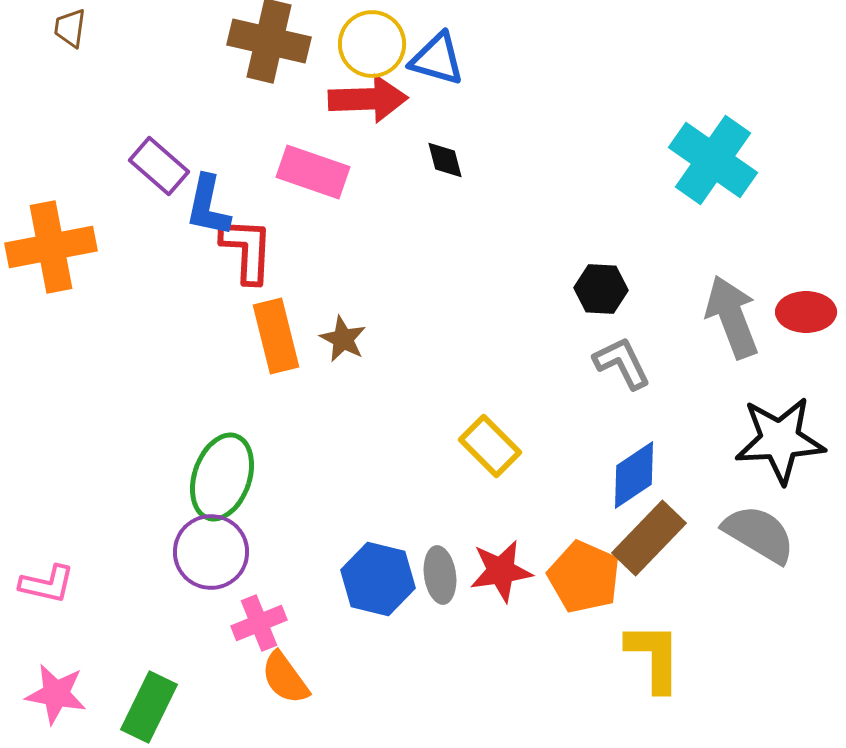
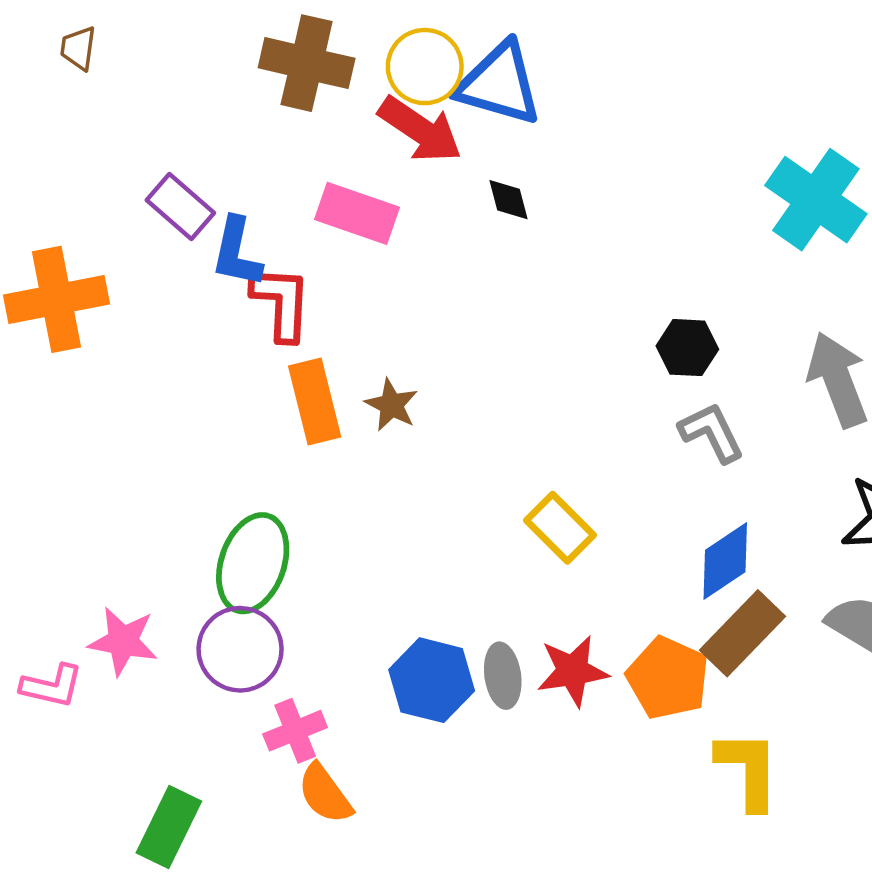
blue triangle: (437, 59) -> (499, 84), size x1.4
red arrow: (368, 99) -> (420, 130), turned 36
pink star: (56, 694) -> (123, 641), moved

